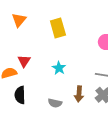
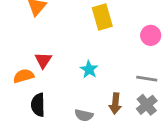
yellow rectangle: (58, 28) -> (102, 17), moved

